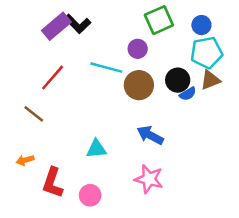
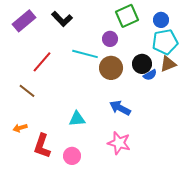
purple rectangle: (56, 26) -> (24, 21), moved

